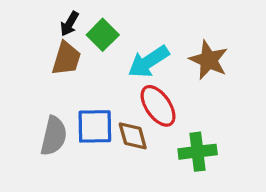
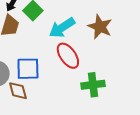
brown diamond: (133, 136) -> (18, 91), moved

